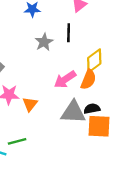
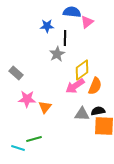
black line: (69, 33) -> (65, 38), moved
yellow diamond: (94, 61) -> (82, 70), moved
gray triangle: (73, 112) -> (82, 114), size x0.7

